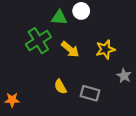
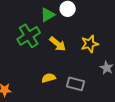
green triangle: (59, 18) -> (48, 15), turned -35
yellow semicircle: (60, 87) -> (49, 78), turned 104

